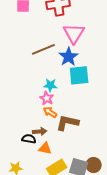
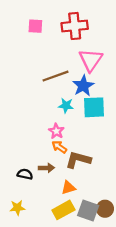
cyan star: (50, 85) -> (66, 106), moved
black semicircle: (29, 139) -> (25, 174), moved
orange triangle: (45, 148) -> (68, 188), moved, turned -32

